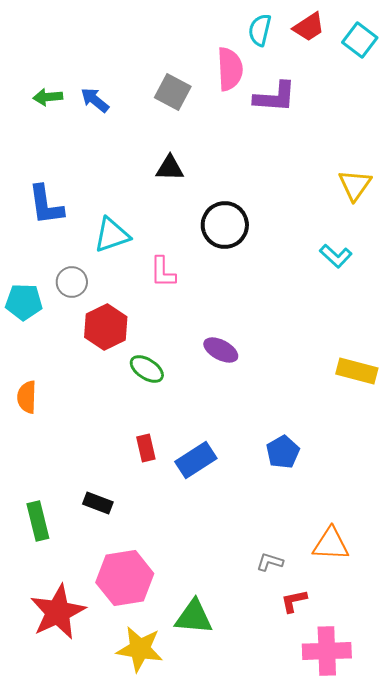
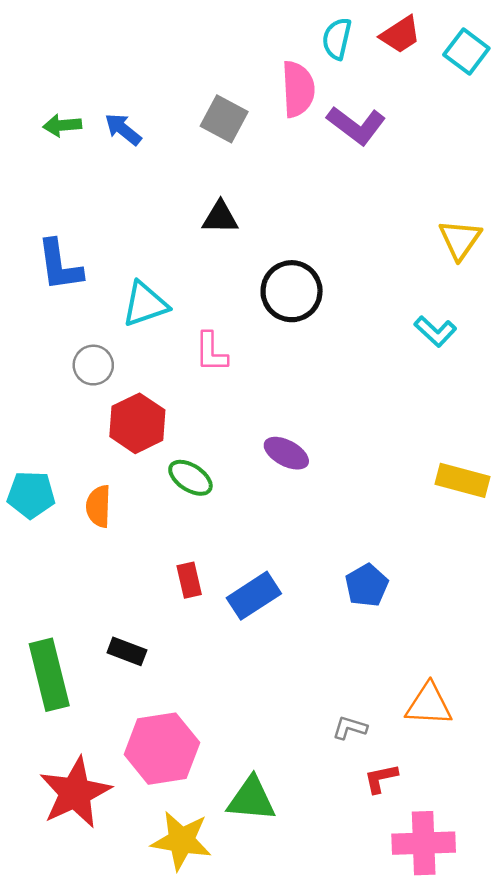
purple L-shape: (275, 97) -> (356, 125), turned 33
cyan pentagon: (24, 302) -> (31, 495), moved
orange semicircle: (27, 397) -> (98, 506), moved
green rectangle: (38, 521) -> (49, 675), size x1.4

